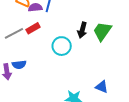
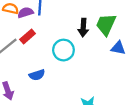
blue semicircle: (19, 65) -> (37, 75), moved
blue triangle: (102, 87) -> (118, 48), moved

